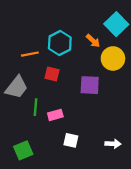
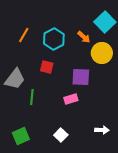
orange line: (30, 54) -> (24, 35), moved, turned -49
pink rectangle: (55, 115) -> (71, 99), moved
white square: (71, 140) -> (61, 135), moved, turned 32

